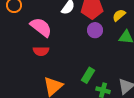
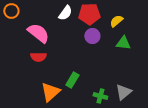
green rectangle: (88, 75) -> (72, 80), moved

